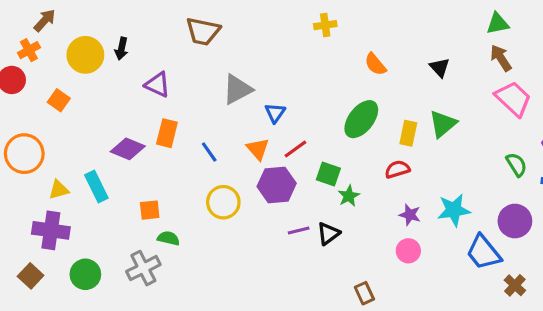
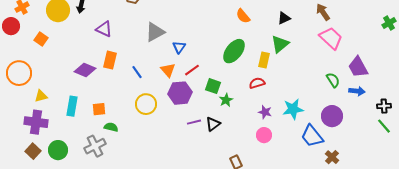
black triangle: (440, 67) -> (284, 18), turned 48
green triangle: (443, 124) -> (280, 44), moved
cyan rectangle: (96, 187) -> (72, 106), moved, turned 36
brown square: (31, 276) -> (33, 151), moved

